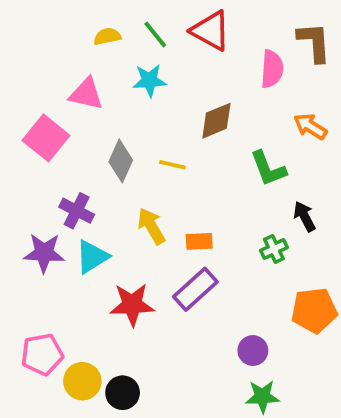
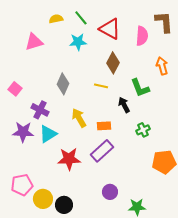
red triangle: (211, 31) -> (110, 29), moved
pink triangle: (86, 94) -> (34, 42), moved, turned -30
brown diamond: (216, 121) -> (113, 63), turned -40
orange arrow: (310, 126) -> (162, 66), turned 42
pink square: (46, 138) -> (15, 89), moved, size x0.6
yellow line: (172, 165) -> (101, 86), moved
black arrow: (305, 216) -> (124, 105), moved
purple circle: (253, 351) -> (110, 192), moved

